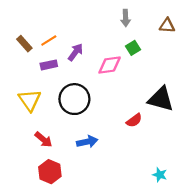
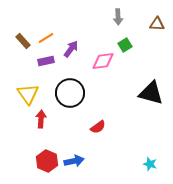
red semicircle: (134, 120) -> (98, 127), moved
red arrow: (43, 140) -> (41, 119), moved, turned -126
blue arrow: (87, 142) -> (74, 161), moved

